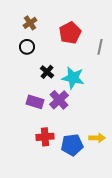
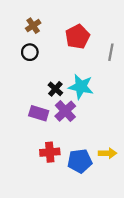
black cross: (47, 72) -> (55, 89), moved

